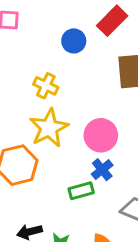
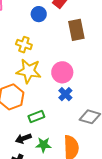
yellow star: (49, 128) -> (29, 71), turned -30
green rectangle: (81, 191) -> (36, 116), moved

